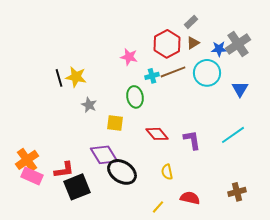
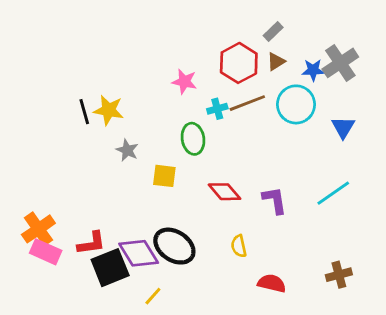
purple diamond: (104, 155) -> (139, 253), moved
yellow line: (158, 207) -> (153, 296), moved

